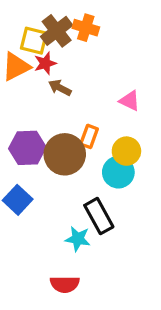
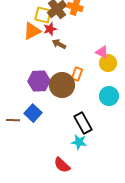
yellow circle: (126, 151) -> (108, 63), moved
cyan circle: (118, 172) -> (109, 96), moved
cyan star: (78, 239) -> (79, 142), moved
red semicircle: (65, 284) -> (62, 165), turned 42

